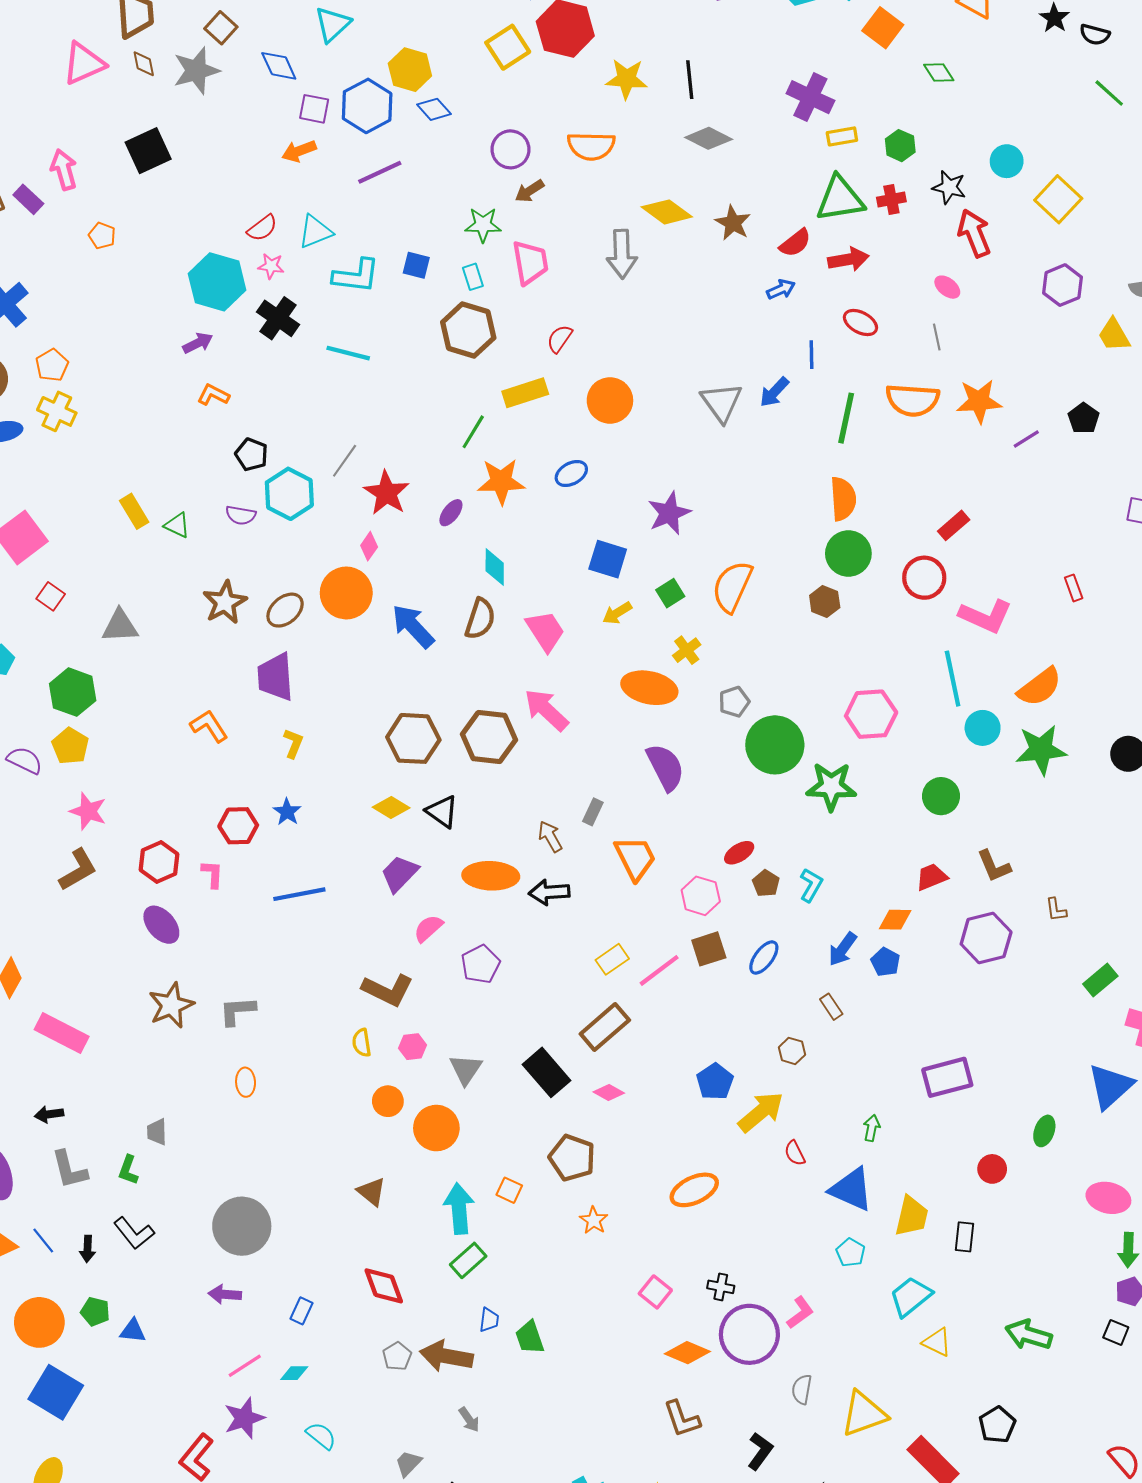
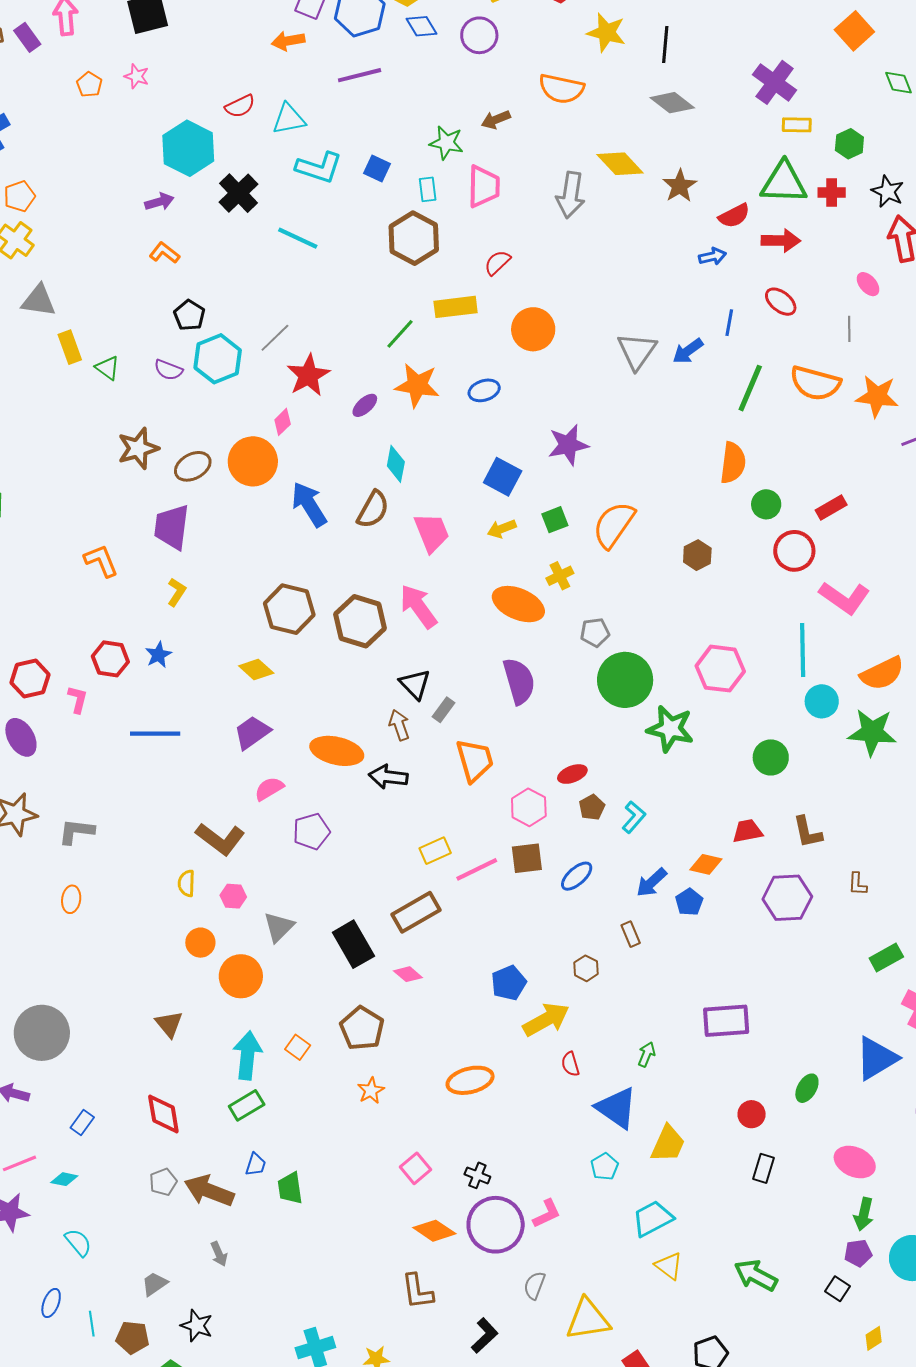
purple circle: (511, 149) -> (479, 35), moved
pink star: (271, 266) -> (137, 76), moved
green circle: (848, 553) -> (766, 504), moved, size x0.7
gray triangle: (120, 626) -> (39, 301), moved
black triangle: (442, 812) -> (415, 684), moved
black rectangle: (964, 1237) -> (764, 1168), moved

